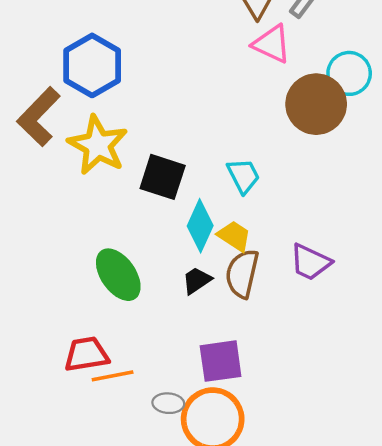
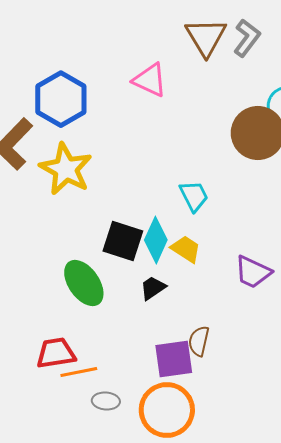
pink triangle: (272, 44) -> (150, 80), moved
black square: (163, 177) -> (123, 241), moved
brown semicircle: (242, 274) -> (199, 341), moved, size x0.7
gray ellipse: (168, 403) -> (106, 401), moved

